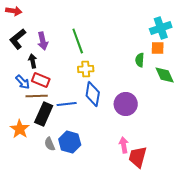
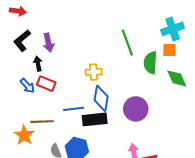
green line: (78, 41) -> (127, 43), moved
green semicircle: (140, 60) -> (150, 63), size x1.5
brown line: (37, 96) -> (42, 122), moved
black rectangle: (44, 114) -> (95, 119), moved, turned 60

